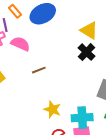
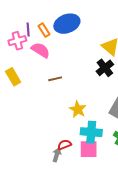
orange rectangle: (15, 11) -> (44, 30), moved
yellow star: (52, 109) -> (78, 109), moved

